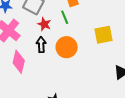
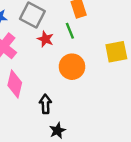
black arrow: (41, 45) -> (45, 104), moved

